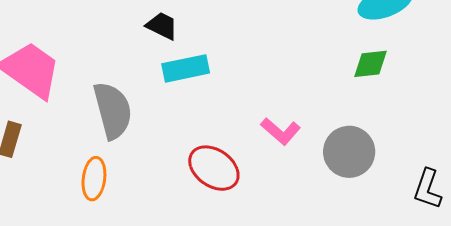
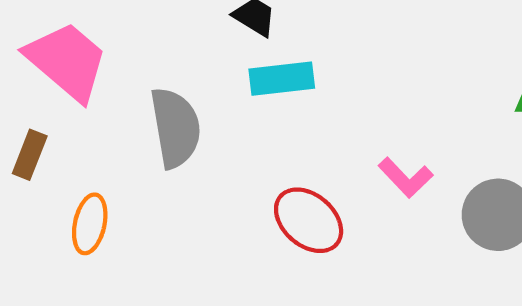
orange ellipse: (94, 179) -> (90, 224), moved

